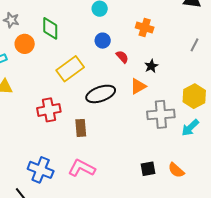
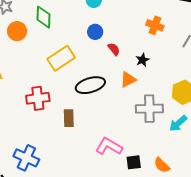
orange cross: (145, 28) -> (155, 25), moved
pink L-shape: (82, 168) -> (109, 146), moved

